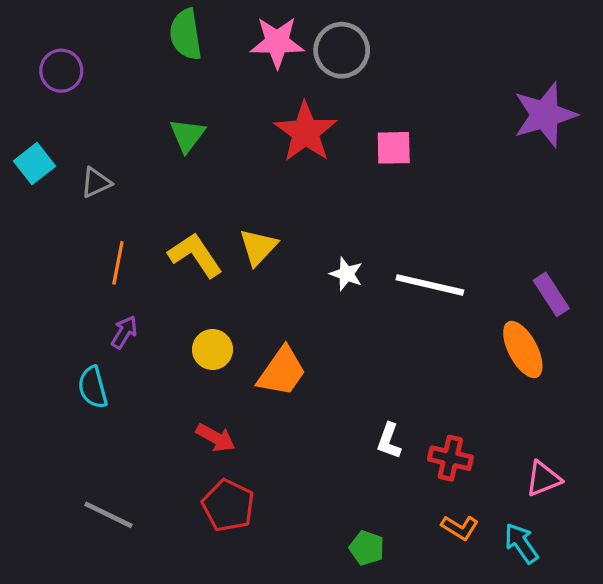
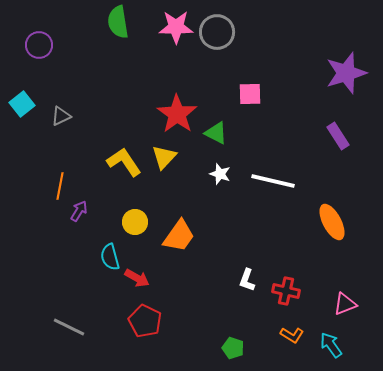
red star: (305, 132) -> (177, 114), moved
green triangle: (187, 135) -> (216, 133), moved, turned -40
orange line: (118, 263) -> (60, 186), moved
purple rectangle: (551, 294) -> (338, 136), moved
cyan semicircle: (93, 387) -> (110, 257), moved

